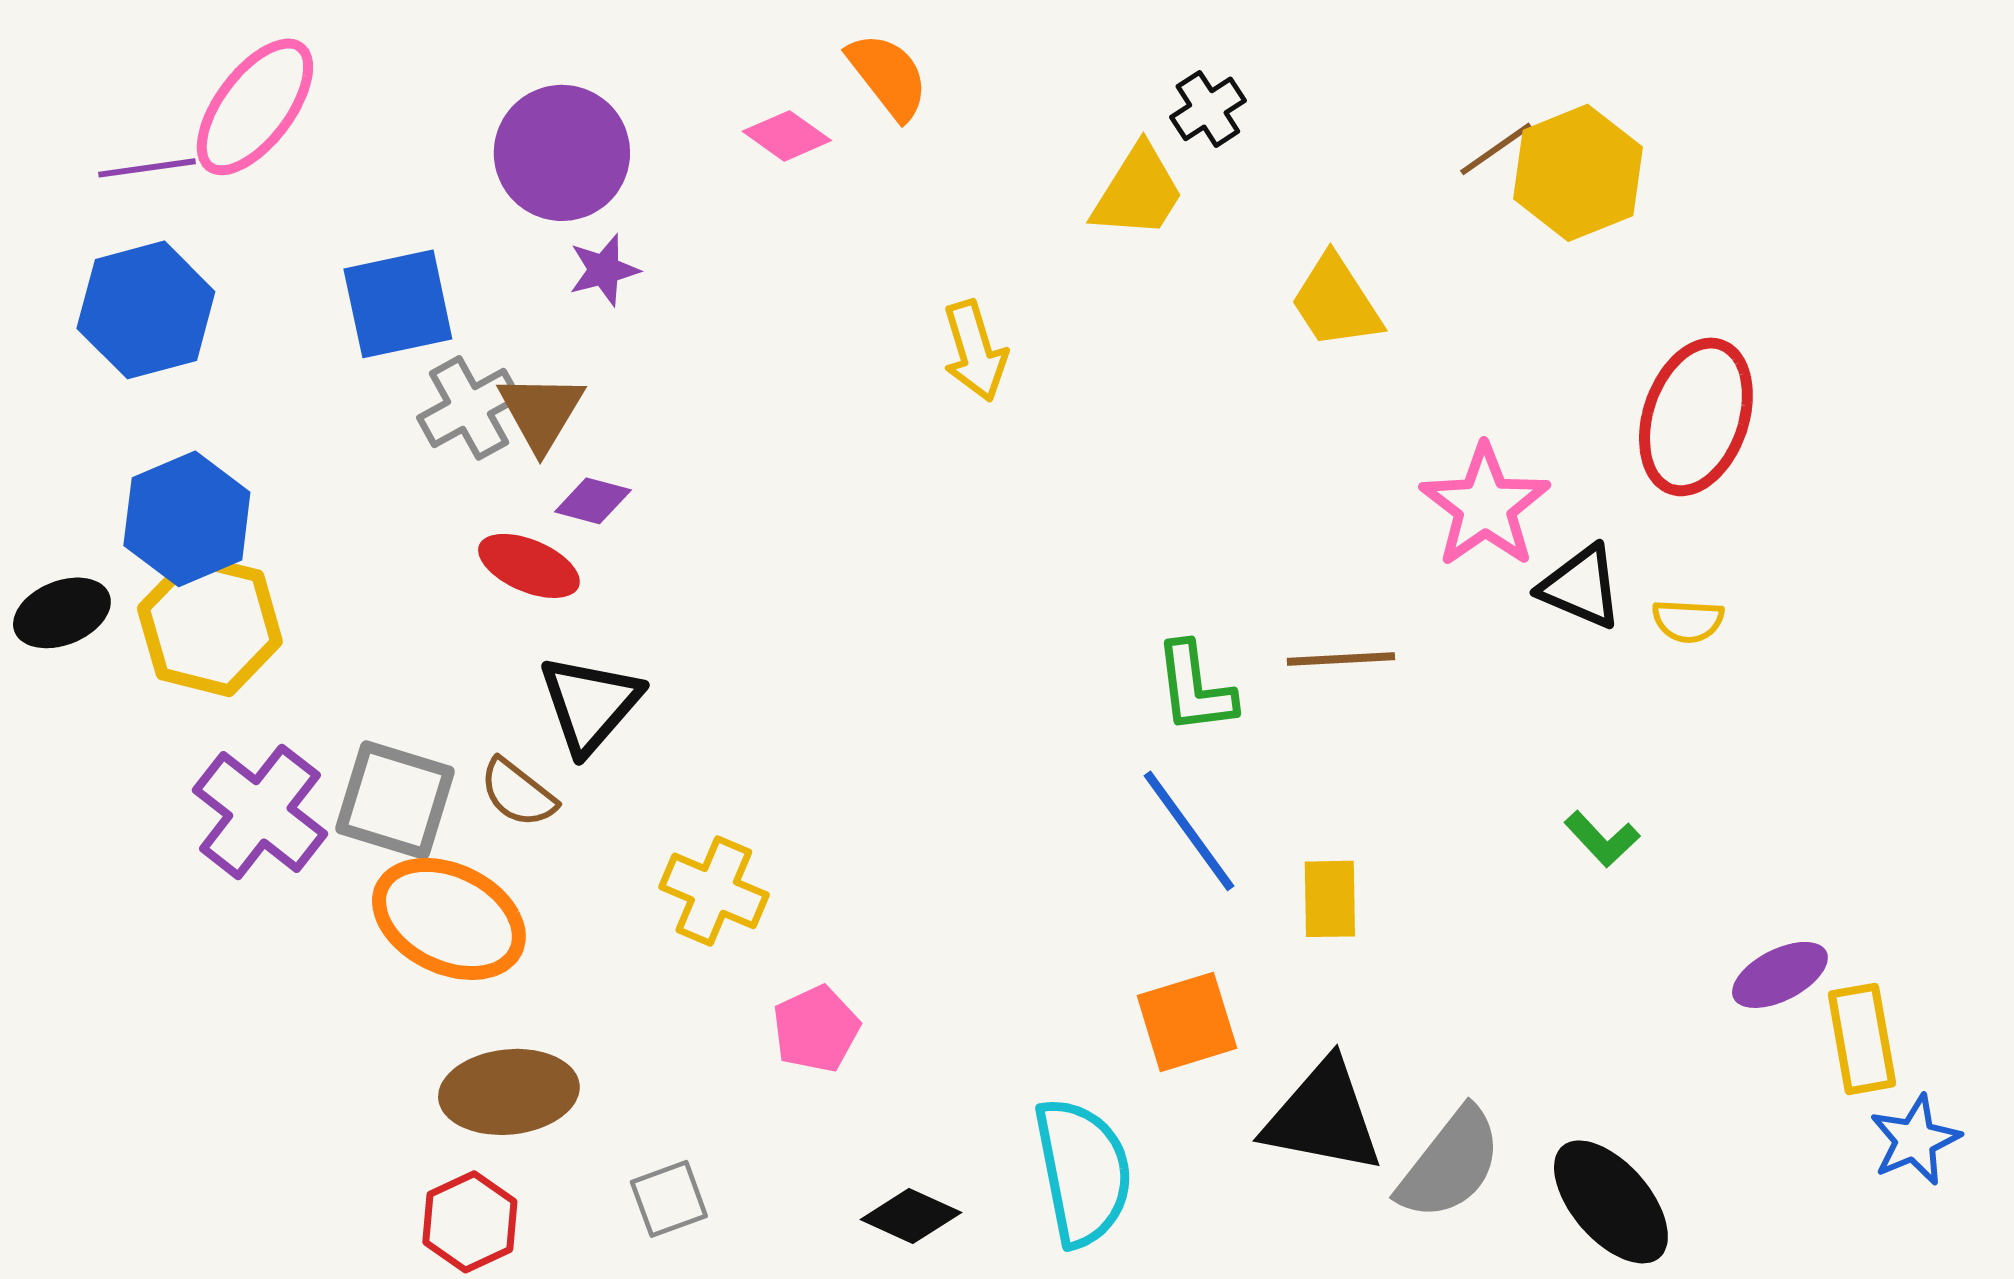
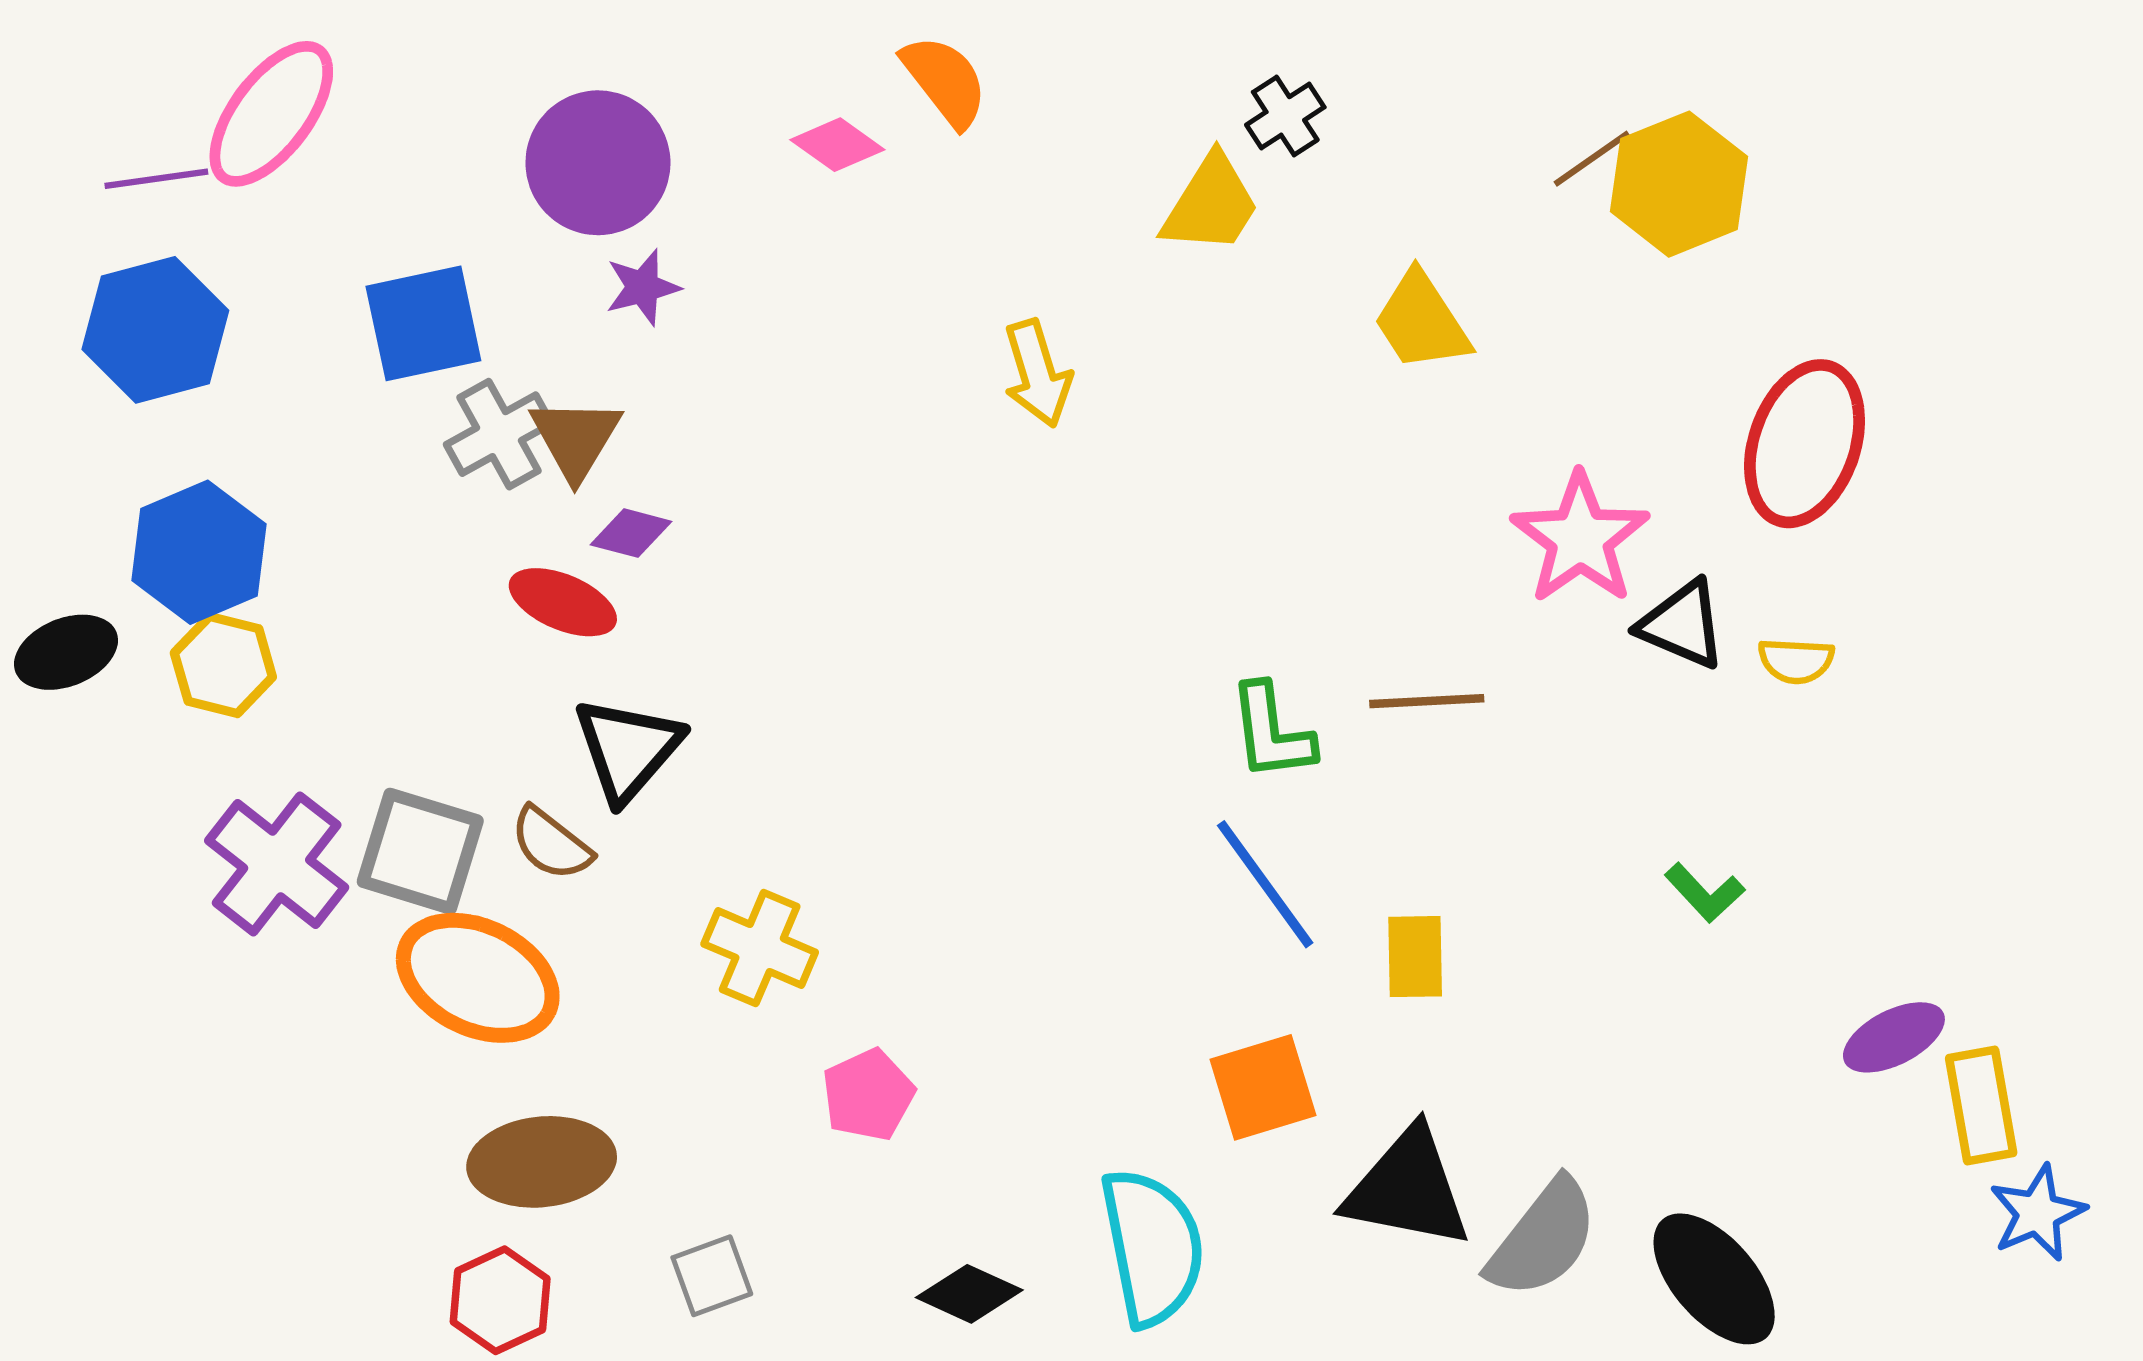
yellow hexagon: (210, 625) -> (223, 665), size x0.7

